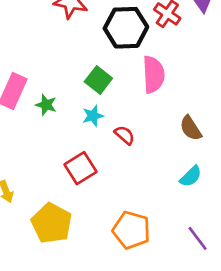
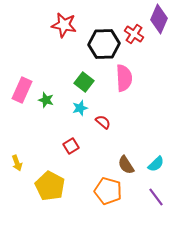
brown semicircle: (191, 128) -> (126, 165), moved
red square: (81, 168) -> (71, 146), size x0.7
cyan semicircle: (191, 176) -> (156, 164), moved

